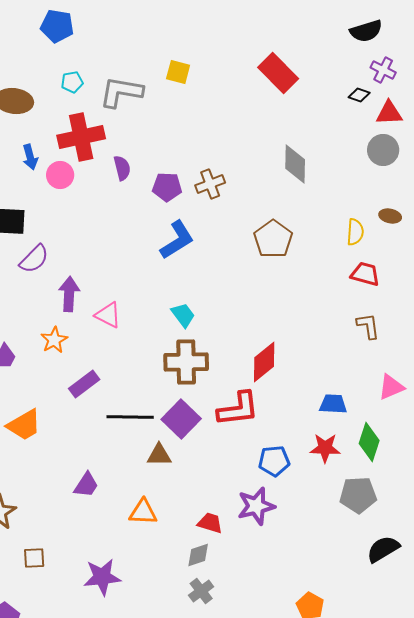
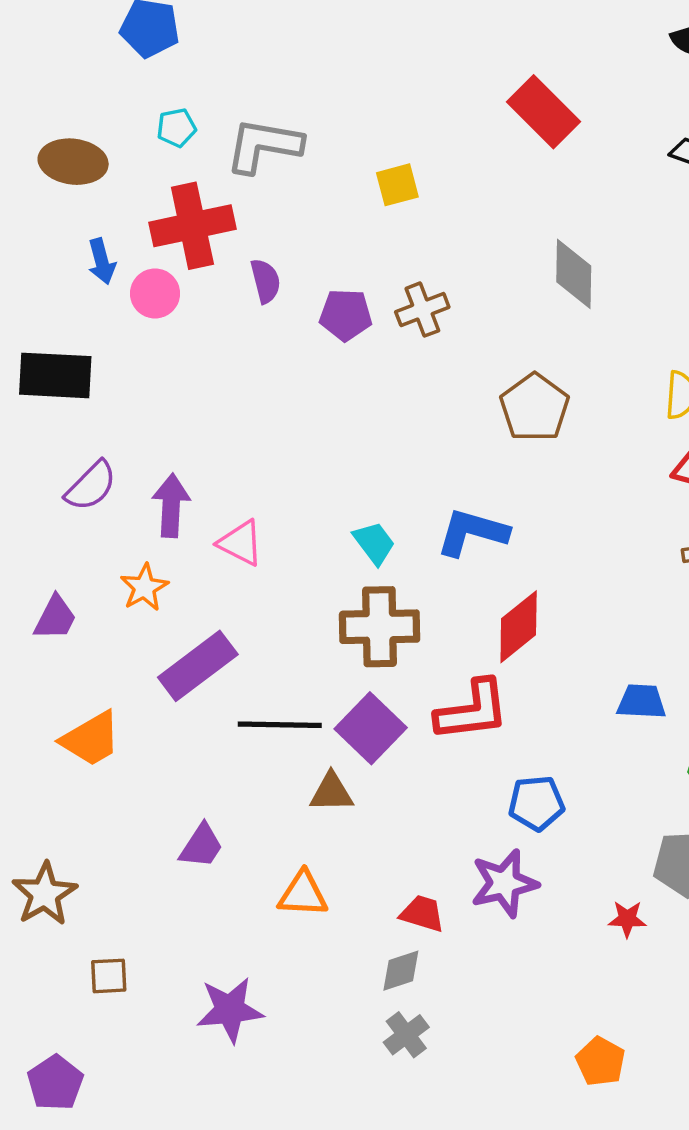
yellow square: (178, 72) -> (397, 185), moved, turned -30
blue L-shape: (177, 240) -> (472, 532), moved, turned -132
purple semicircle: (34, 259) -> (91, 486), moved
purple rectangle: (84, 384) -> (198, 666), size x1.4
red star: (325, 448) -> (627, 919), moved, size x0.7

